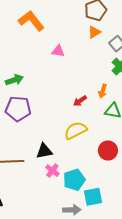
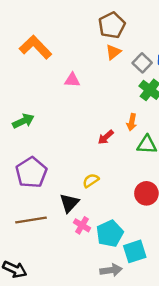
purple pentagon: (18, 109) -> (31, 172), moved, turned -30
yellow semicircle: (76, 130) -> (91, 181), moved, size x0.6
black triangle: (44, 151) -> (69, 203), turned -30

